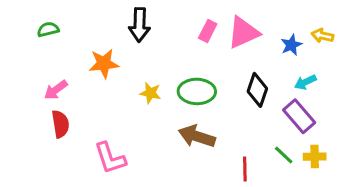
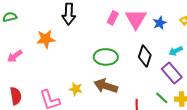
pink triangle: (243, 33) -> (136, 19), turned -35
blue star: (291, 45) -> (160, 23), moved
yellow star: (150, 93) -> (76, 89), moved
red semicircle: (60, 124) -> (16, 96), moved

